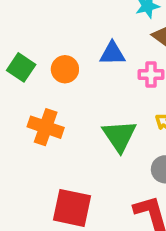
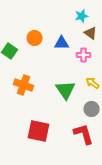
orange circle: (65, 69) -> (34, 38), moved

